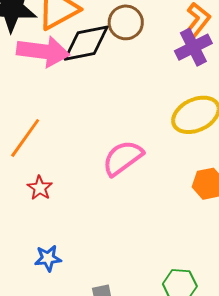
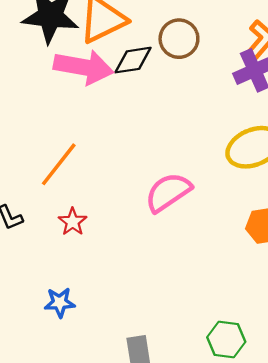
black diamond: (86, 43) -> (133, 60), size x0.7
blue star: (48, 258) -> (60, 302), moved

